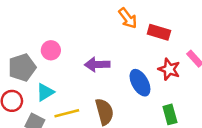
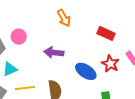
orange arrow: (128, 18) -> (64, 18), moved
blue ellipse: (140, 83) -> (86, 71), turned -35

